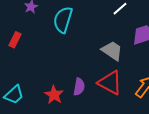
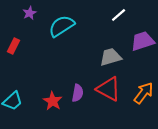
cyan semicircle: (63, 20) -> (62, 26), turned 40
gray trapezoid: (112, 51) -> (111, 57), turned -50

